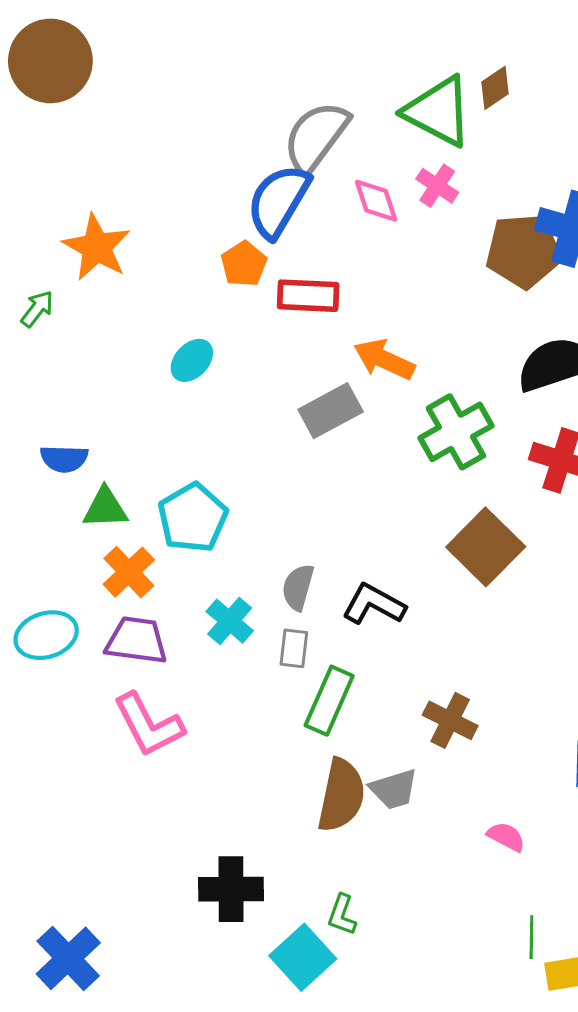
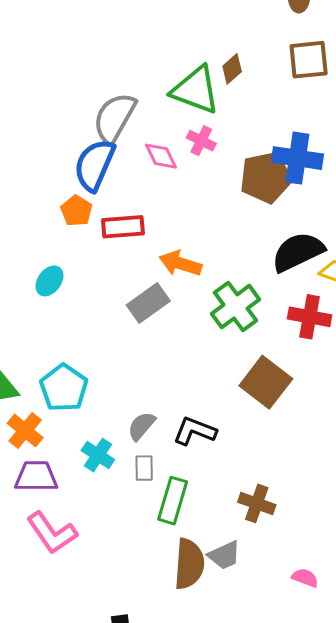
gray semicircle: (298, 587) -> (141, 426), turned 32

